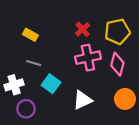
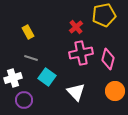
yellow pentagon: (117, 32) -> (104, 15), moved
yellow rectangle: (30, 35) -> (28, 32), turned 32
white triangle: (83, 100) -> (76, 92), turned -48

